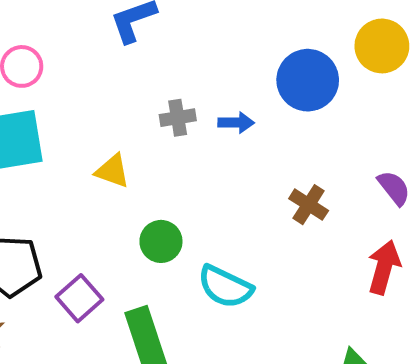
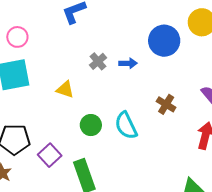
gray cross: (178, 118) -> (98, 61), turned -30
cyan semicircle: (225, 287) -> (126, 125), moved, turned 40

